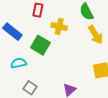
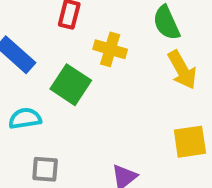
gray square: (30, 88) -> (45, 169), turned -32

